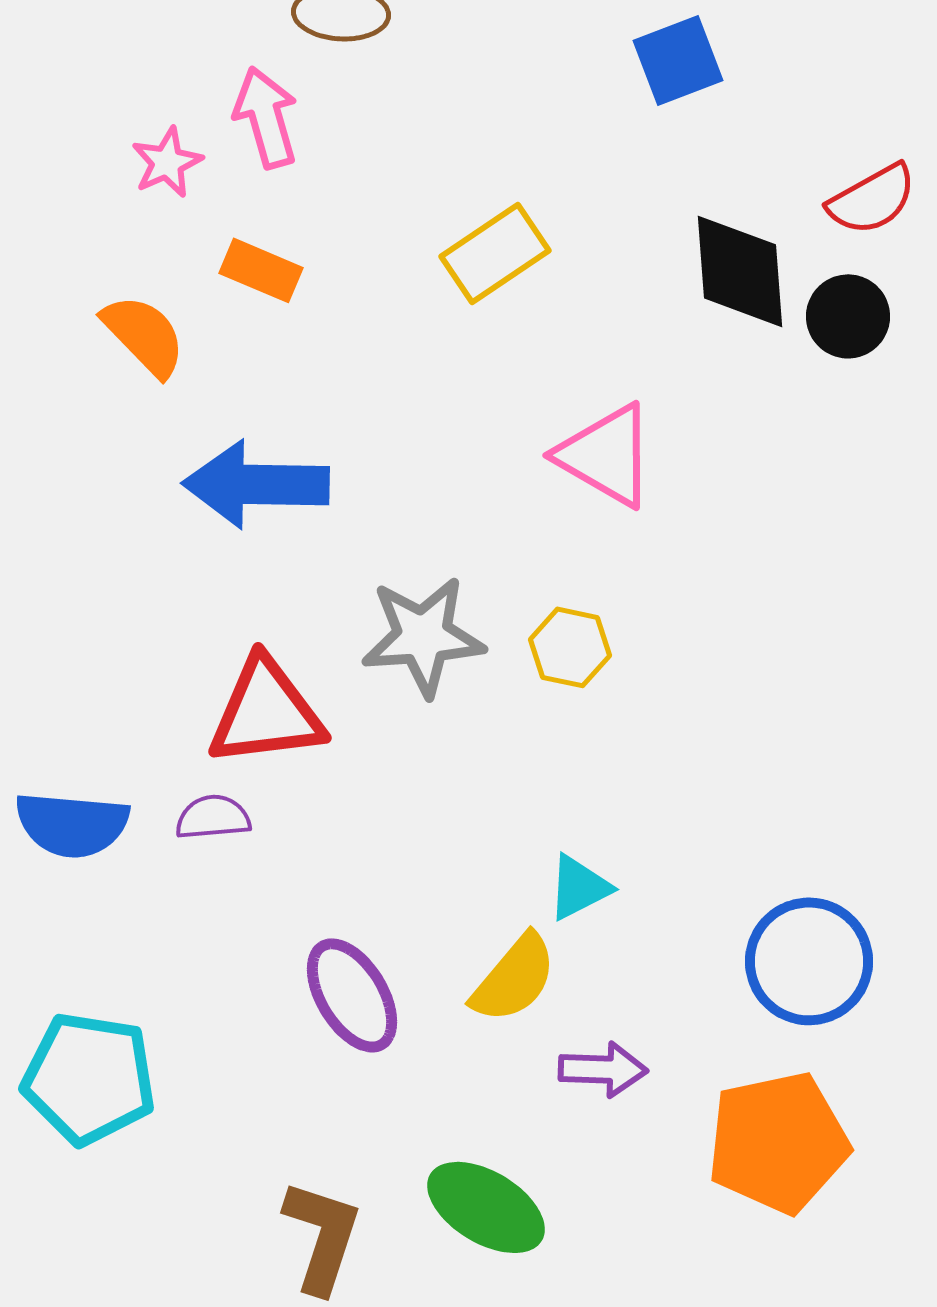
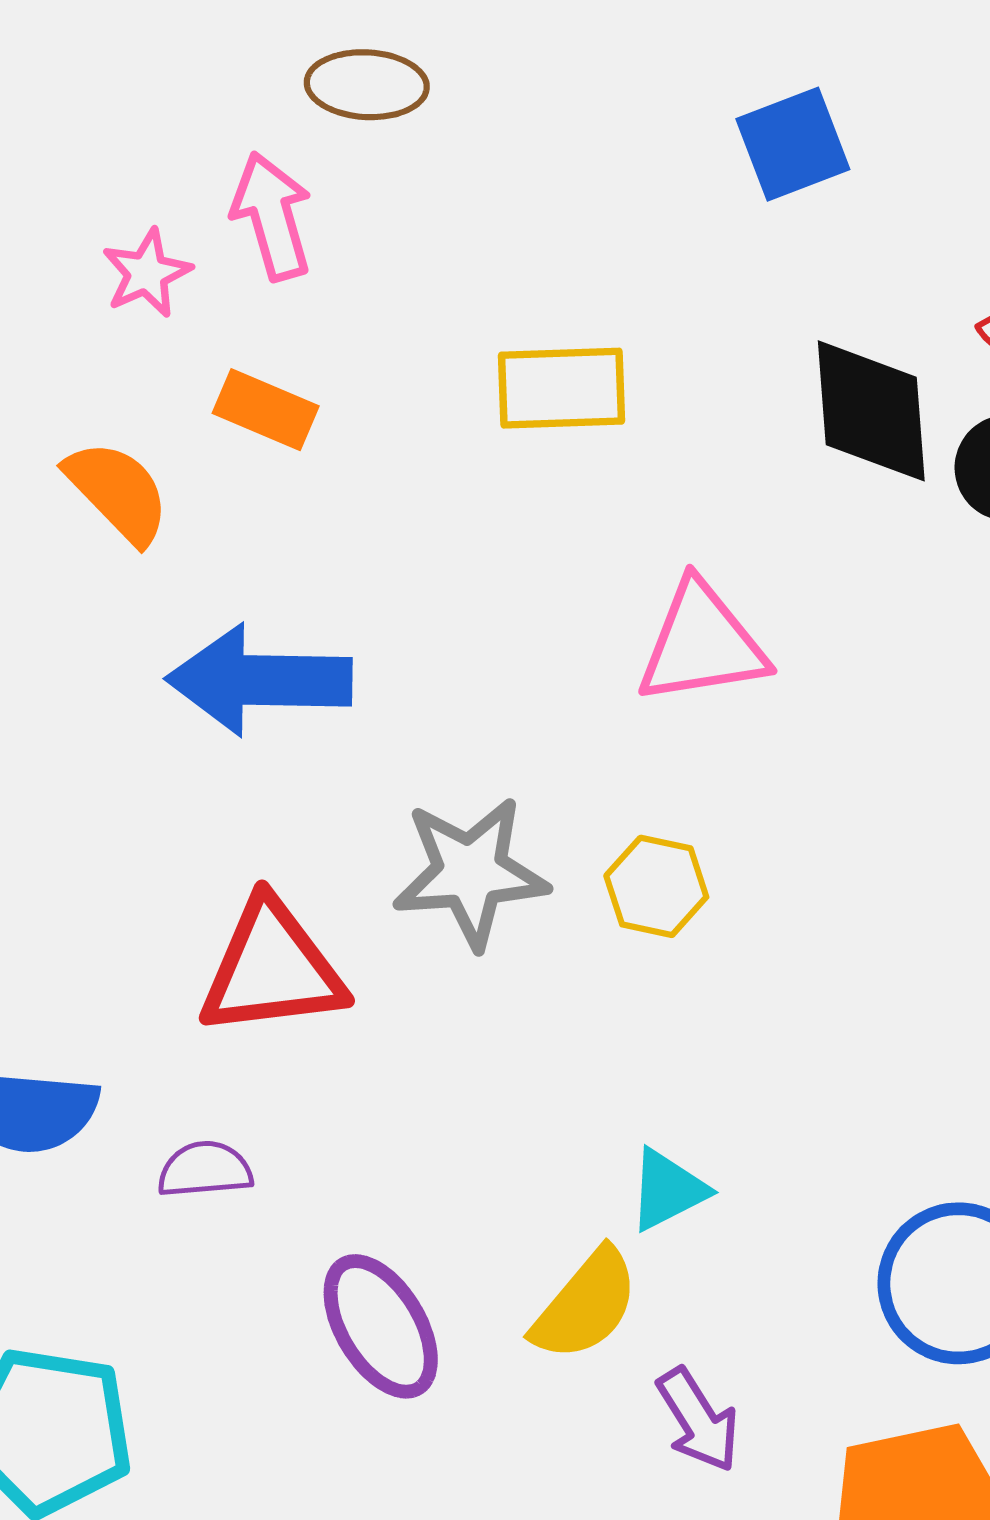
yellow rectangle: (495, 253) -> (561, 388), turned 32
pink triangle: (606, 455) -> (702, 644), turned -39
purple semicircle: (213, 817) -> (205, 1170), moved
purple arrow: (603, 1069) -> (698, 1420), turned 56

